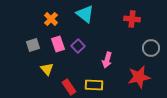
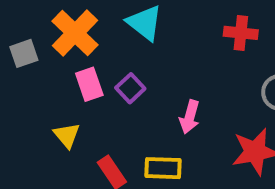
orange cross: (51, 19) -> (75, 33), size x1.6
gray square: (33, 45) -> (24, 53), moved

